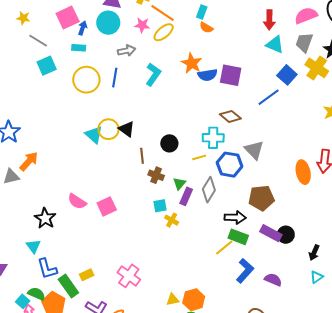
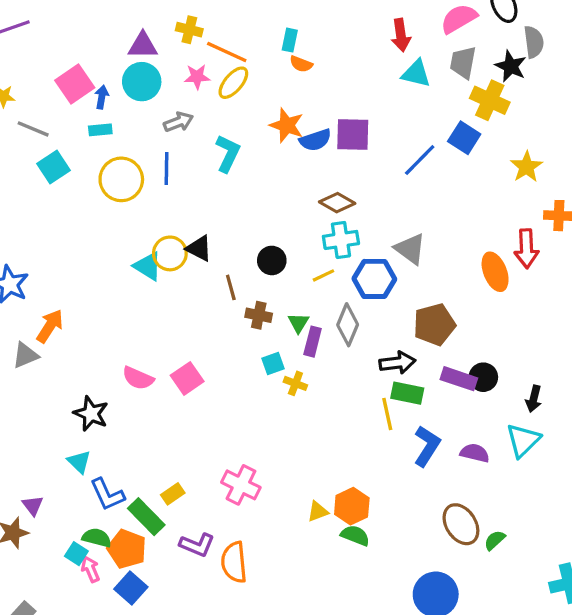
blue square: (287, 75) -> (464, 138), moved
brown diamond: (230, 116) -> (337, 203), moved
yellow line: (224, 247) -> (387, 414), turned -54
cyan triangle: (317, 277) -> (523, 440), moved, size x1.6

